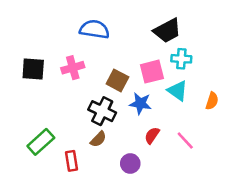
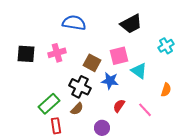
cyan cross: (181, 59) -> (166, 46), moved, turned -35
orange semicircle: (212, 101) -> (166, 90), moved
green rectangle: (41, 142) -> (49, 104), moved

